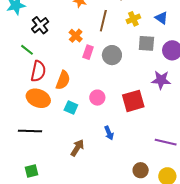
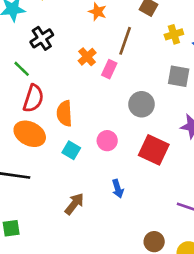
yellow cross: (133, 19) -> (174, 34), moved
pink rectangle: (88, 52) -> (109, 69), moved
gray circle: (112, 55) -> (142, 104), moved
orange semicircle: (63, 80) -> (64, 113), turned 150
red square: (133, 101) -> (154, 150), turned 35

